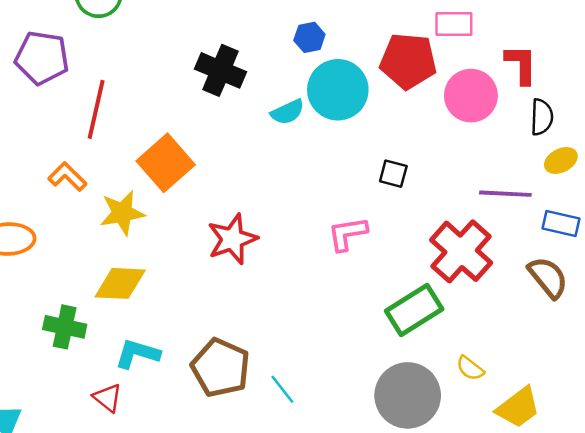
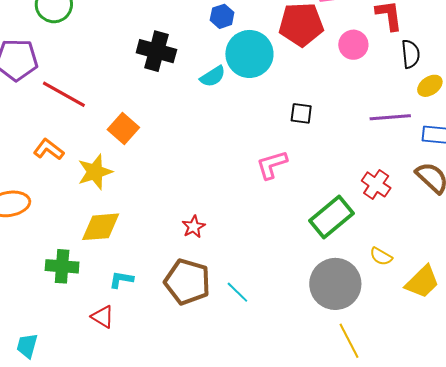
pink circle: (471, 96) -> (353, 45), size x0.7
red line: (96, 109) -> (64, 94), turned -66
orange square: (166, 163) -> (123, 129), size x0.7
red star: (232, 239) -> (194, 227), moved, size x0.6
red cross: (461, 251) -> (376, 184), moved, size x0.6
cyan L-shape: (137, 354) -> (121, 280), size x0.7

